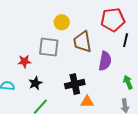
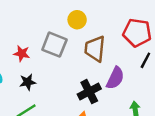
black cross: (75, 84) -> (89, 92), moved, turned -30

